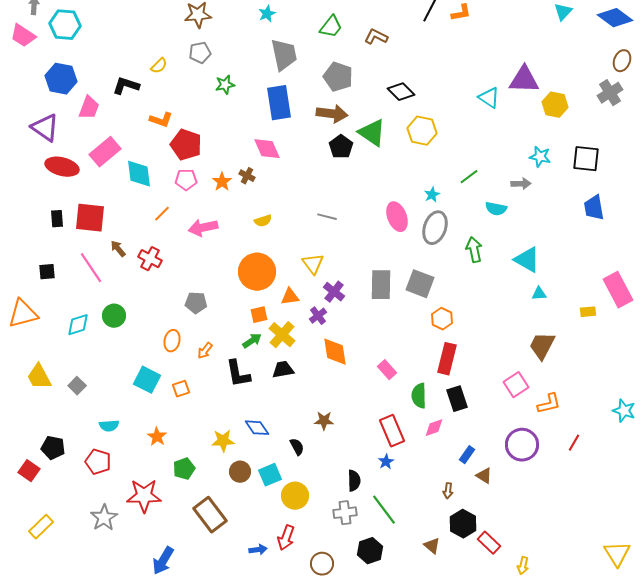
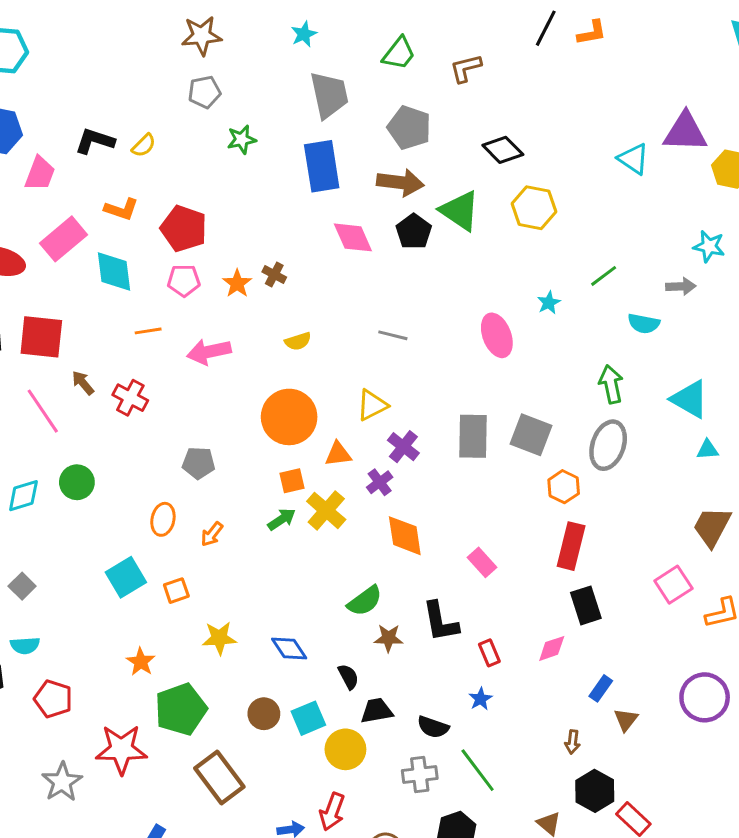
brown L-shape: (376, 37) -> (466, 68), turned -40
yellow semicircle: (159, 66) -> (144, 145), moved
orange L-shape: (161, 120) -> (121, 209), moved
pink diamond: (267, 149) -> (353, 237), moved
orange line: (162, 214) -> (148, 331), turned 36
gray ellipse: (435, 228) -> (608, 445), moved
yellow triangle: (313, 264) -> (372, 405), turned 40
black trapezoid: (283, 370) -> (377, 711), moved
black L-shape: (238, 374) -> (440, 622), moved
cyan square: (147, 380) -> (126, 577), turned 32
green semicircle: (419, 396) -> (365, 601), moved, turned -125
cyan semicircle: (109, 426) -> (25, 645), moved
red rectangle: (392, 431) -> (489, 653), size x0.6
yellow star: (223, 441) -> (219, 638), moved
purple circle: (522, 445) -> (705, 697), moved
green pentagon: (184, 469) -> (181, 709), size x1.6
brown triangle: (484, 476) -> (626, 720), turned 36
black semicircle: (354, 481) -> (433, 727), turned 110

